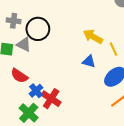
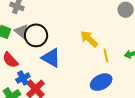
black circle: (38, 29) -> (36, 35), moved
blue triangle: (89, 62) -> (51, 58), moved, size x1.5

